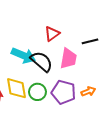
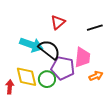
pink trapezoid: (68, 59) -> (83, 57), moved
purple pentagon: (63, 92) -> (63, 68), moved

